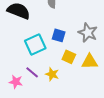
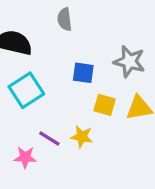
cyan square: (35, 45) -> (26, 90), moved

